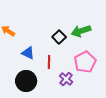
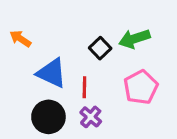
blue triangle: (28, 53) -> (52, 73), size x1.5
purple cross: (66, 79) -> (91, 117), moved

